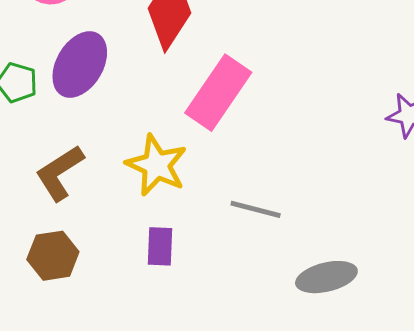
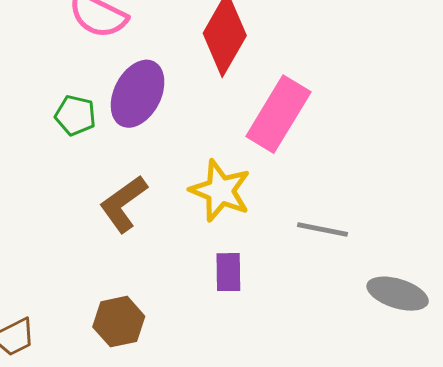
brown hexagon: (53, 256) -> (119, 322), moved
gray ellipse: (326, 277) -> (398, 294), turned 34

